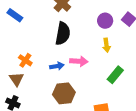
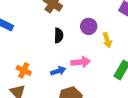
purple circle: (105, 21) -> (89, 26), moved
black semicircle: (63, 34) -> (59, 35), size x0.6

